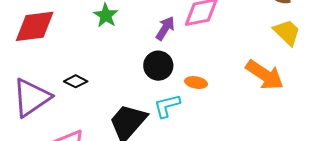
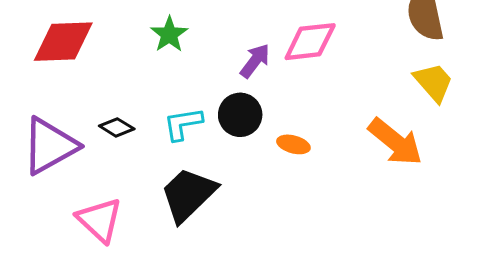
cyan L-shape: (167, 106) -> (183, 124), moved

